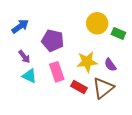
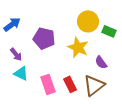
yellow star: (87, 62) -> (78, 47), moved, turned 30
pink rectangle: (57, 72) -> (48, 84), moved
red rectangle: (79, 87) -> (70, 84), turned 35

